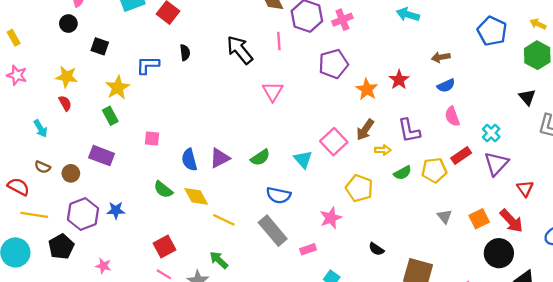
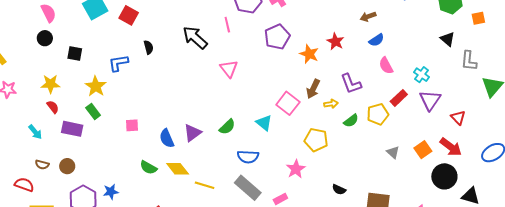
purple rectangle: (102, 156) -> (72, 129), moved

